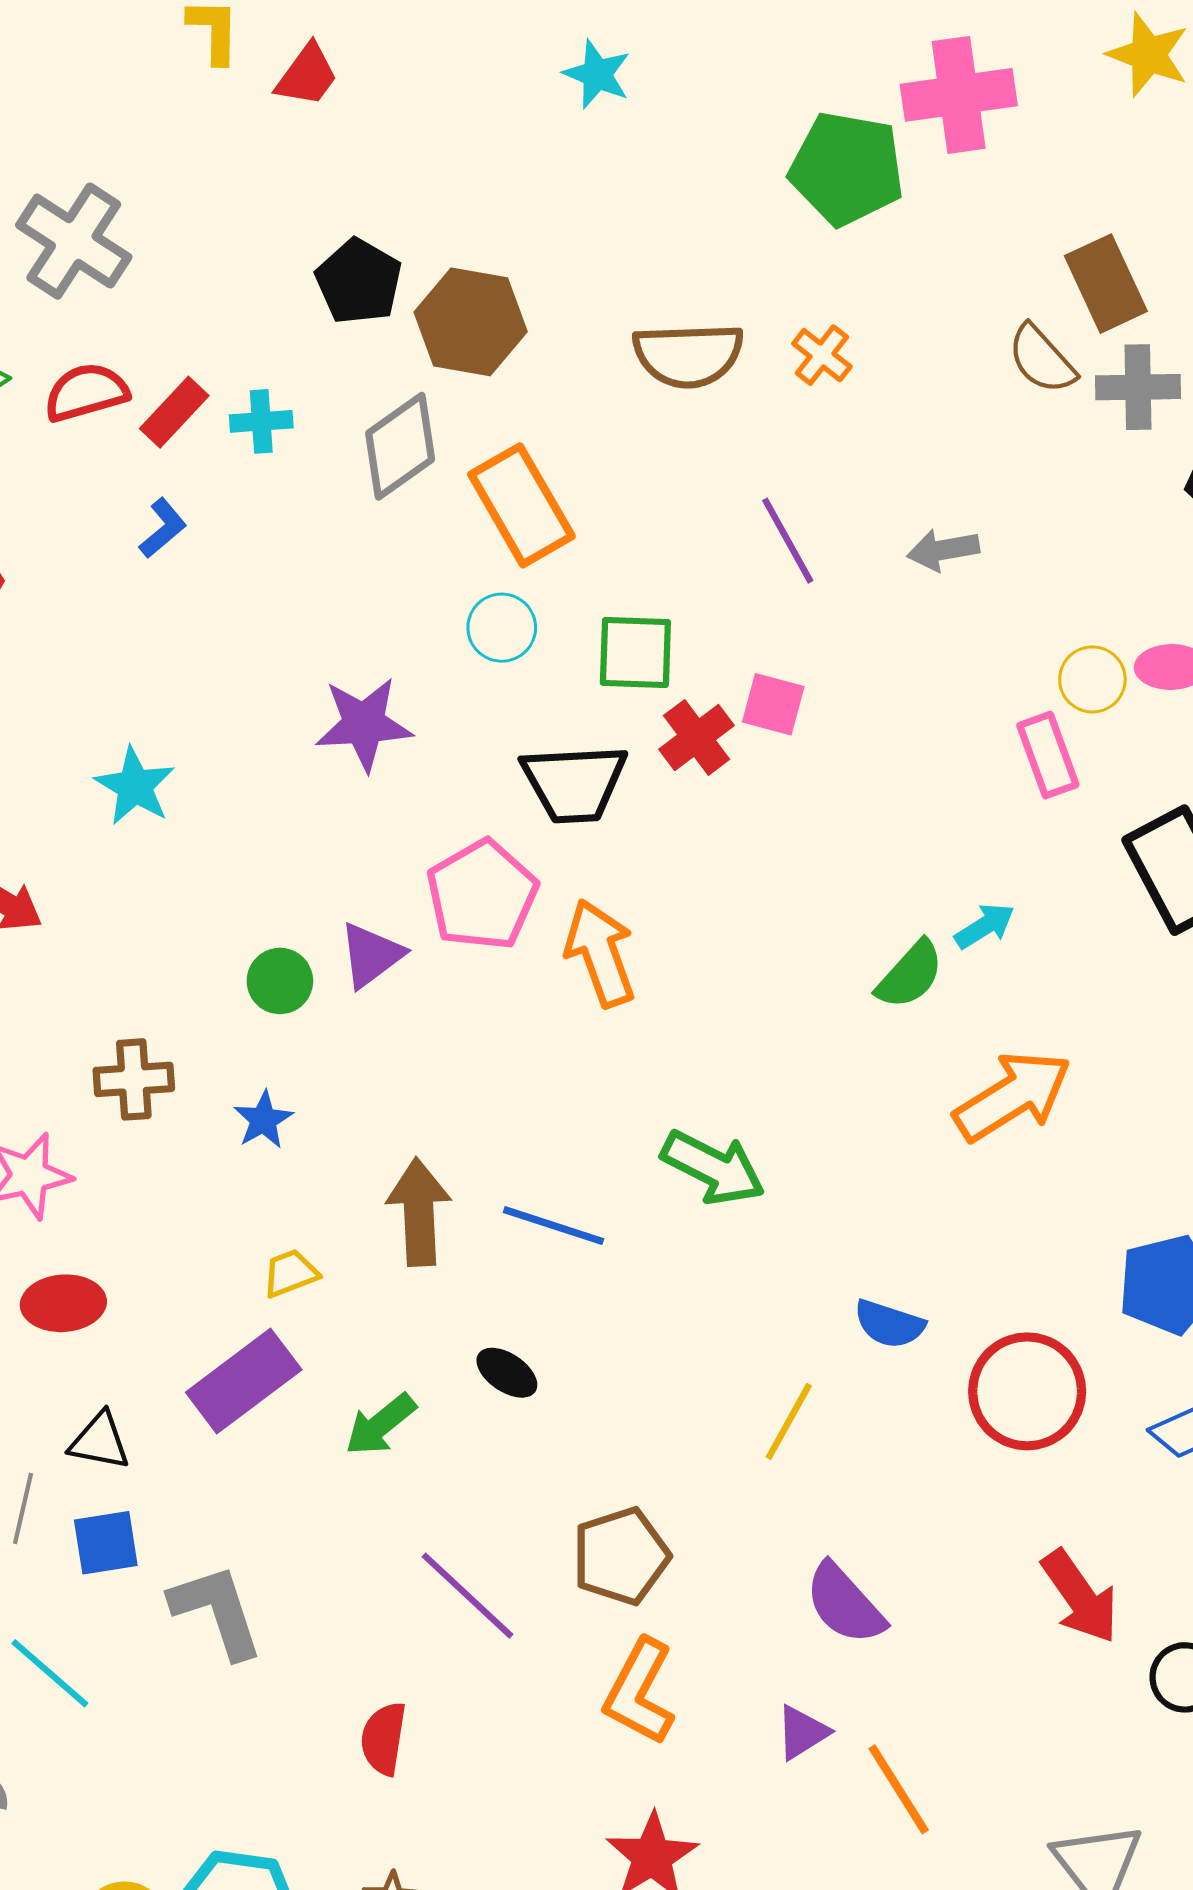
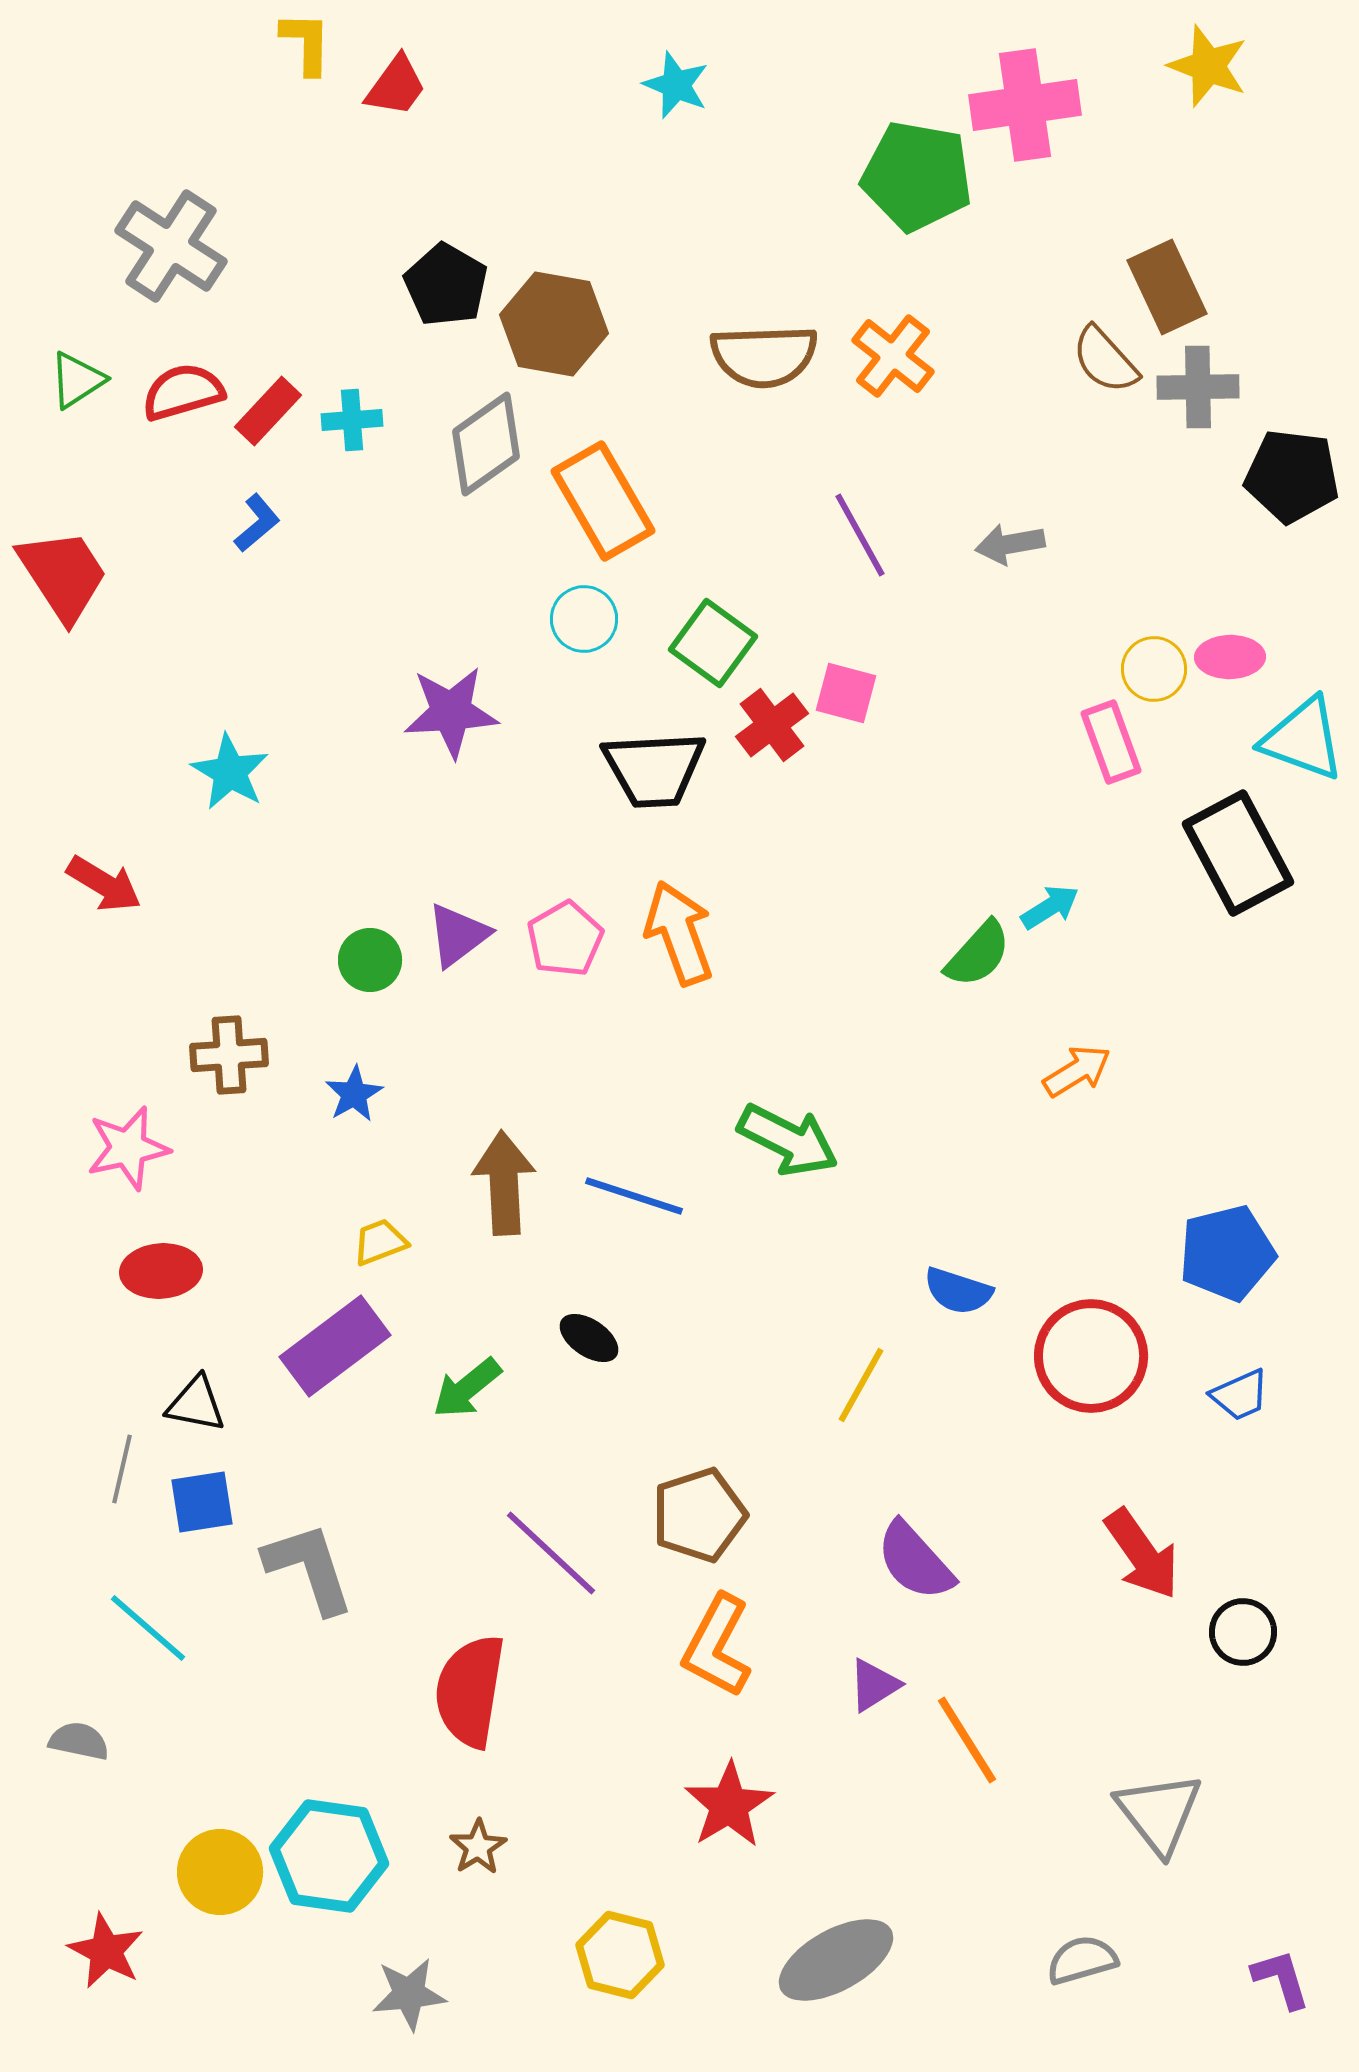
orange cross: (822, 355) -> (893, 356), size x1.4
green square: (635, 652) -> (713, 643), turned 34
pink pentagon: (482, 895) -> (565, 939), moved, size x0.7
orange arrow: (1013, 1096) -> (1077, 1071), size x0.6
red semicircle: (384, 1739) -> (470, 1691), size x1.6

